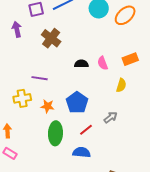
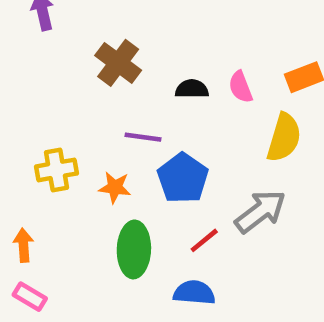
brown cross: (51, 38) -> (118, 63), moved
purple line: (40, 78) -> (143, 137), moved
yellow semicircle: (121, 85) -> (284, 138), size x1.5
gray arrow: (111, 117) -> (260, 211), size x1.6

